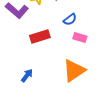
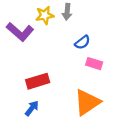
red rectangle: (40, 37) -> (38, 81), moved

